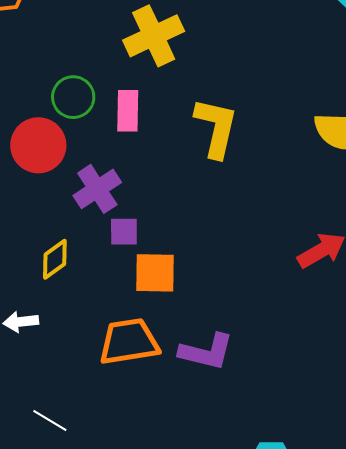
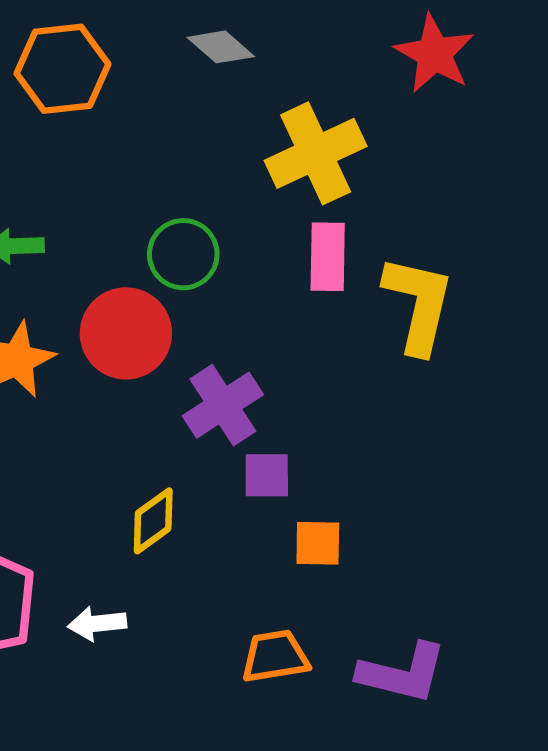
pink rectangle: (128, 111) -> (328, 257), moved
orange square: (155, 273) -> (318, 543), size x0.7
orange trapezoid: (129, 342) -> (275, 656), size x0.7

